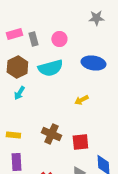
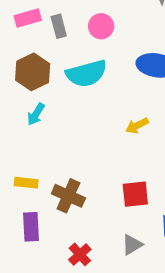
brown cross: (51, 134) -> (68, 196), moved

